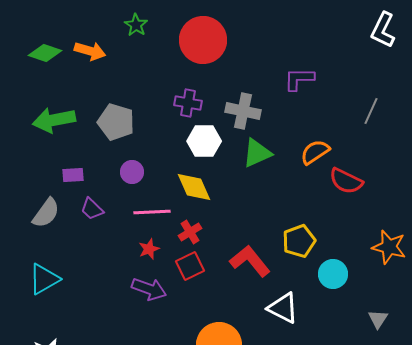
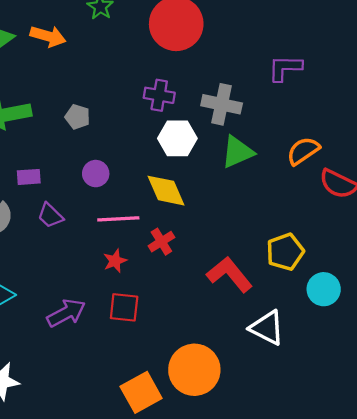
gray pentagon: (116, 122) -> (78, 117), size x0.6
red square: (190, 266) -> (124, 307), moved, turned 32
purple arrow: (149, 289) -> (66, 313), moved, turned -48

